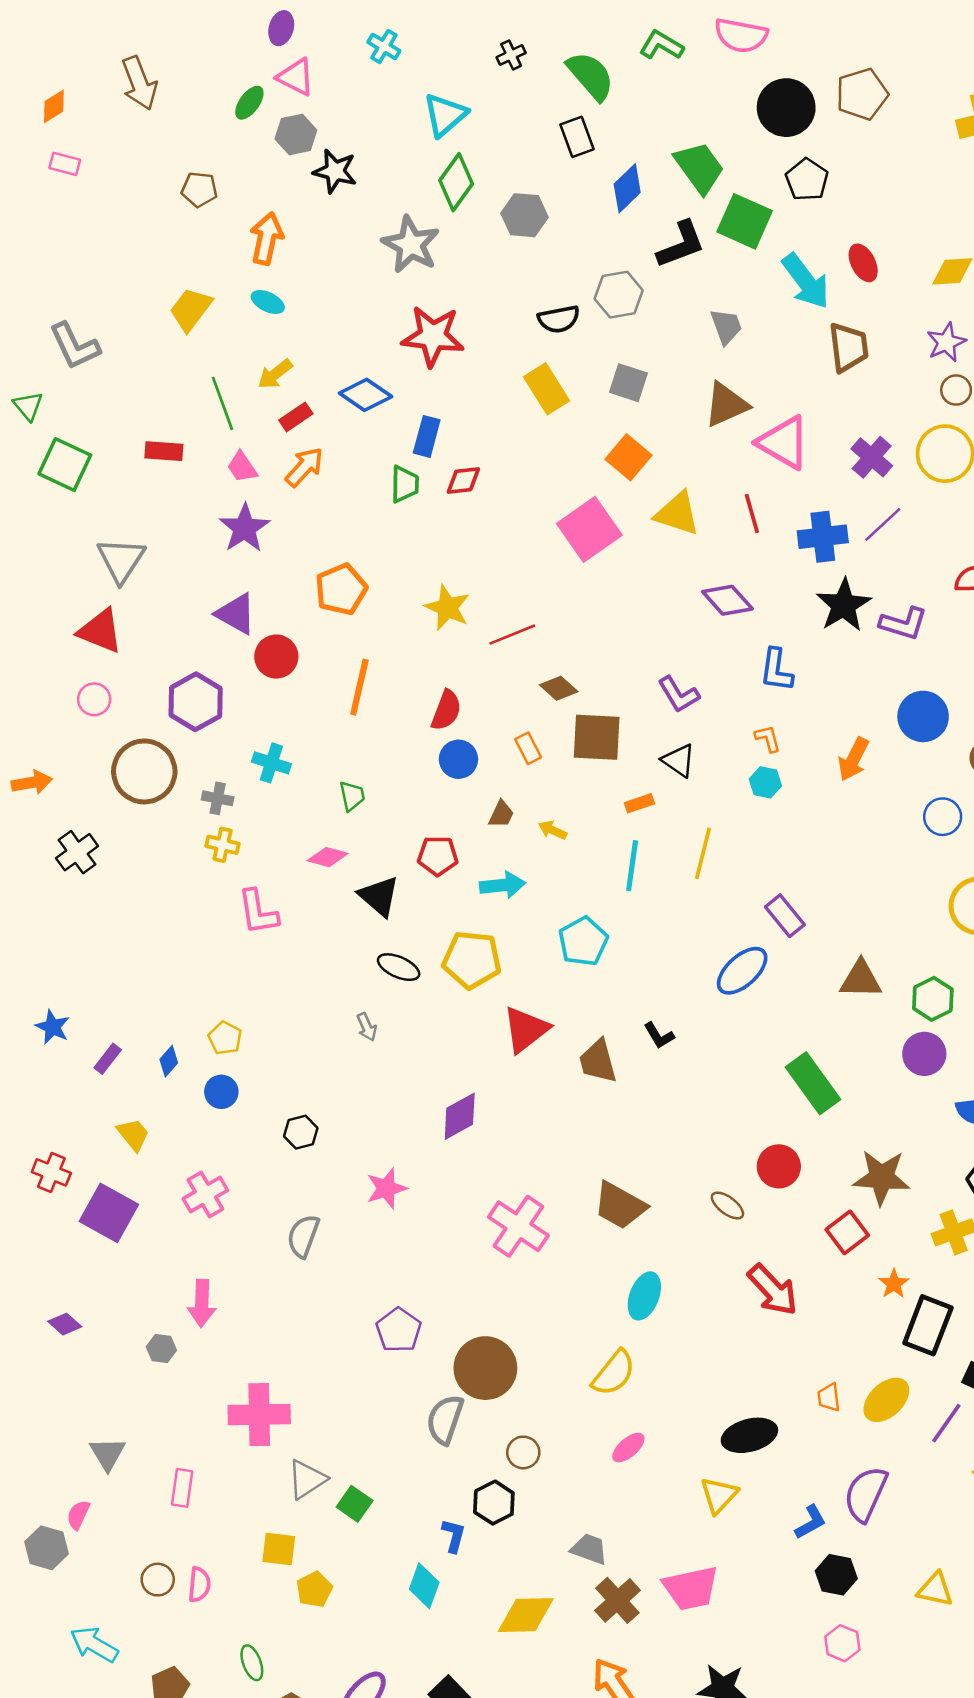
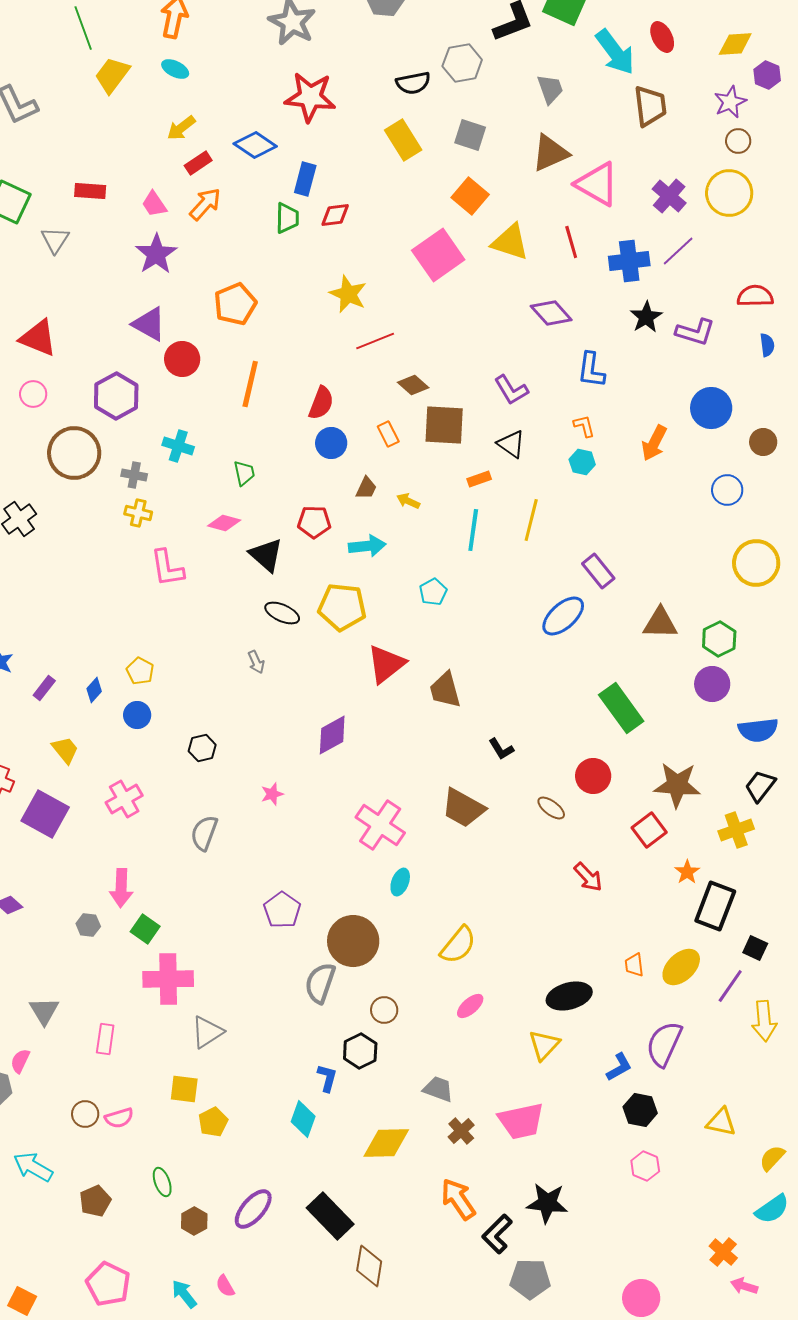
green line: (223, 403) -> (83, 28), moved
gray triangle: (121, 560) -> (55, 240), moved, size x0.7
black star: (844, 605) -> (646, 317), size x0.7
yellow star: (447, 608) -> (348, 294), moved
cyan pentagon: (583, 941) -> (433, 592), size x0.7
black L-shape: (659, 1036) -> (501, 749), moved
pink star: (386, 1188) -> (272, 794), size x0.7
red arrow: (773, 1290) -> (588, 877), size x0.7
cyan ellipse: (644, 1296) -> (400, 882), moved, size x0.7
green square: (355, 1504) -> (145, 929), moved
pink semicircle: (199, 1584) -> (119, 1118), turned 68
brown cross: (617, 1600) -> (461, 1131), size x0.7

